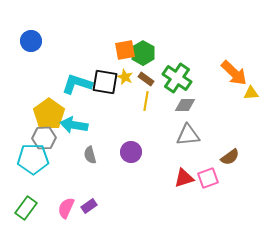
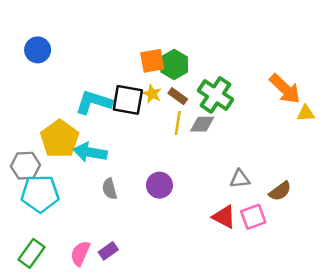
gray diamond: (185, 105) -> (202, 124), moved
gray triangle: (188, 135) -> (240, 179), moved, size x0.7
gray hexagon: (44, 138) -> (25, 166), moved
red triangle: (184, 178) -> (224, 217), turned 45

